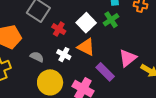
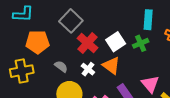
red cross: (59, 29) -> (88, 43), size x1.5
pink triangle: (128, 58) -> (150, 84), turned -42

